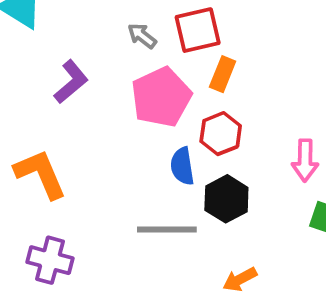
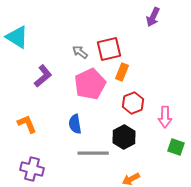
red hexagon: (221, 134) -> (133, 103), moved
blue semicircle: (182, 166) -> (75, 124), moved
orange L-shape: (40, 174) -> (27, 124), size x0.7

